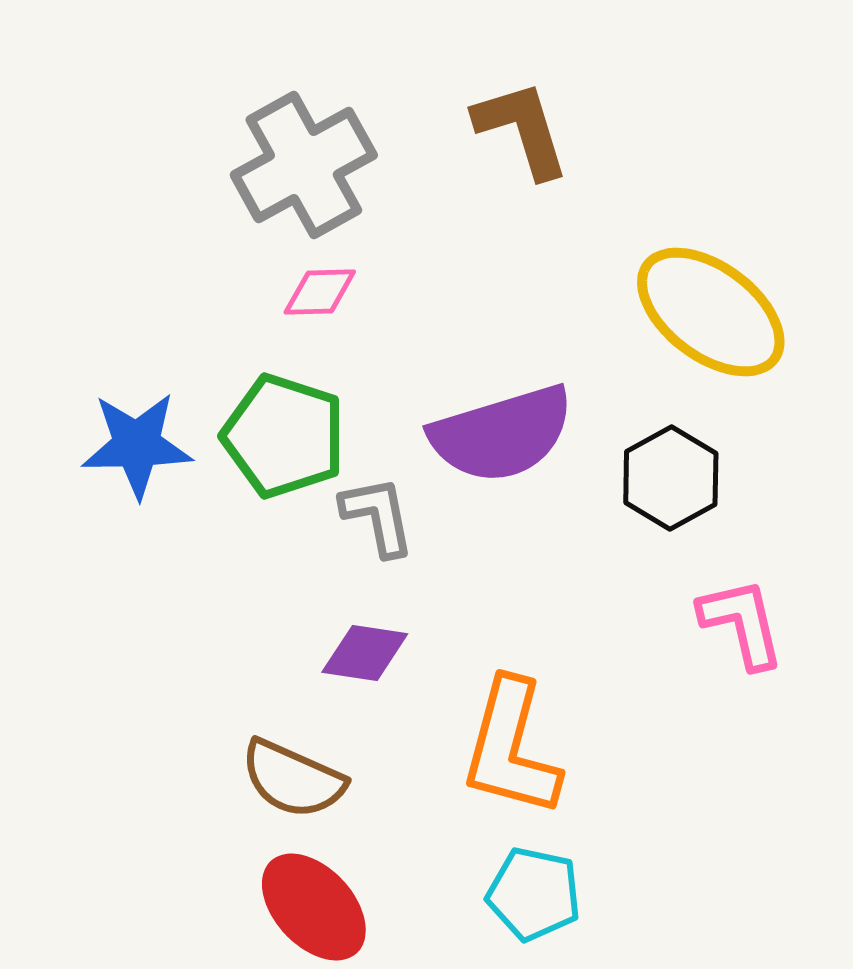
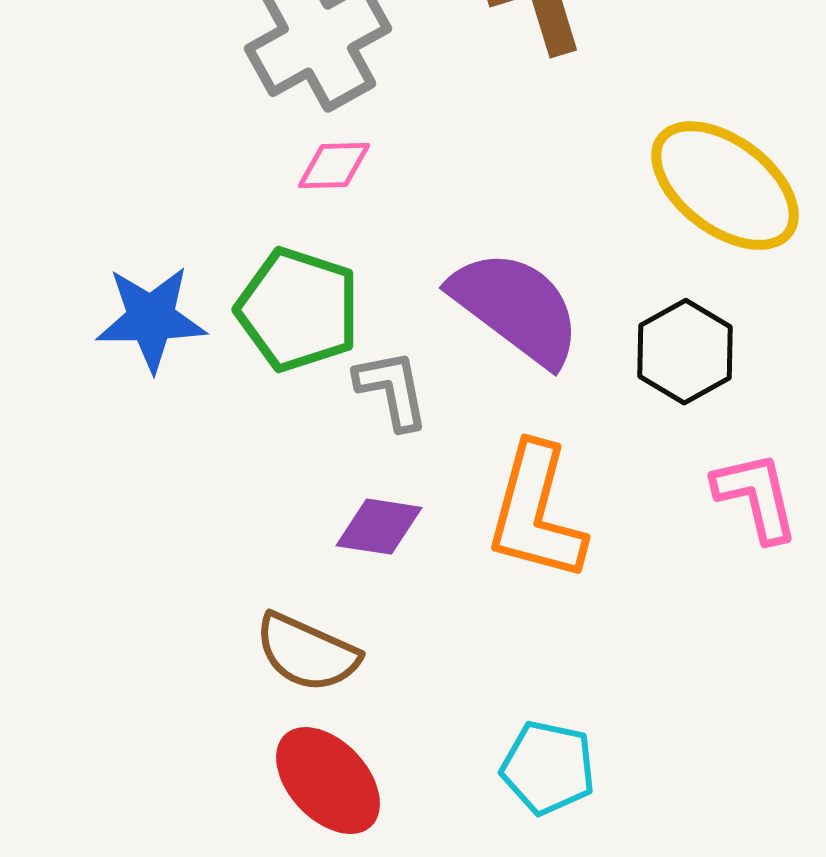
purple semicircle: (502, 434) -> (516, 308), turned -126
orange L-shape: (511, 748) -> (536, 513), moved

